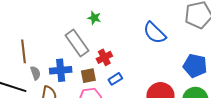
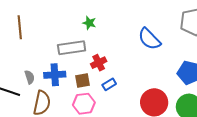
gray rectangle: (77, 43) -> (72, 48), turned -64
brown line: (24, 51) -> (20, 27), moved

